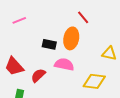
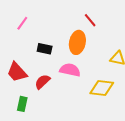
pink line: (19, 20) -> (22, 23), turned -32
black rectangle: (49, 44) -> (45, 49), moved

